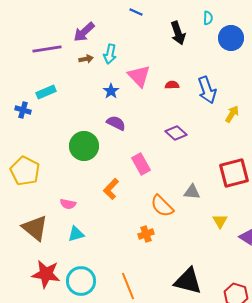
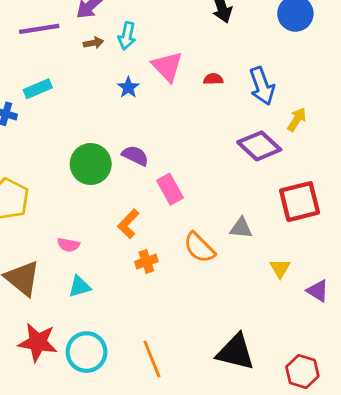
purple semicircle: (116, 123) -> (135, 156), moved
purple diamond: (176, 133) -> (259, 146), moved, size x1.4
orange cross: (146, 234) -> (146, 261), moved

